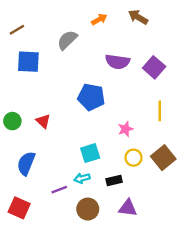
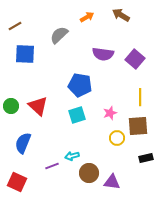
red triangle: (43, 121) -> (38, 106), size x1.5
cyan square: (90, 153) -> (77, 115), moved
brown square: (163, 158) -> (138, 126), moved, turned 35
black rectangle: (114, 180) -> (146, 158), moved
brown circle: (88, 209) -> (89, 173), moved

